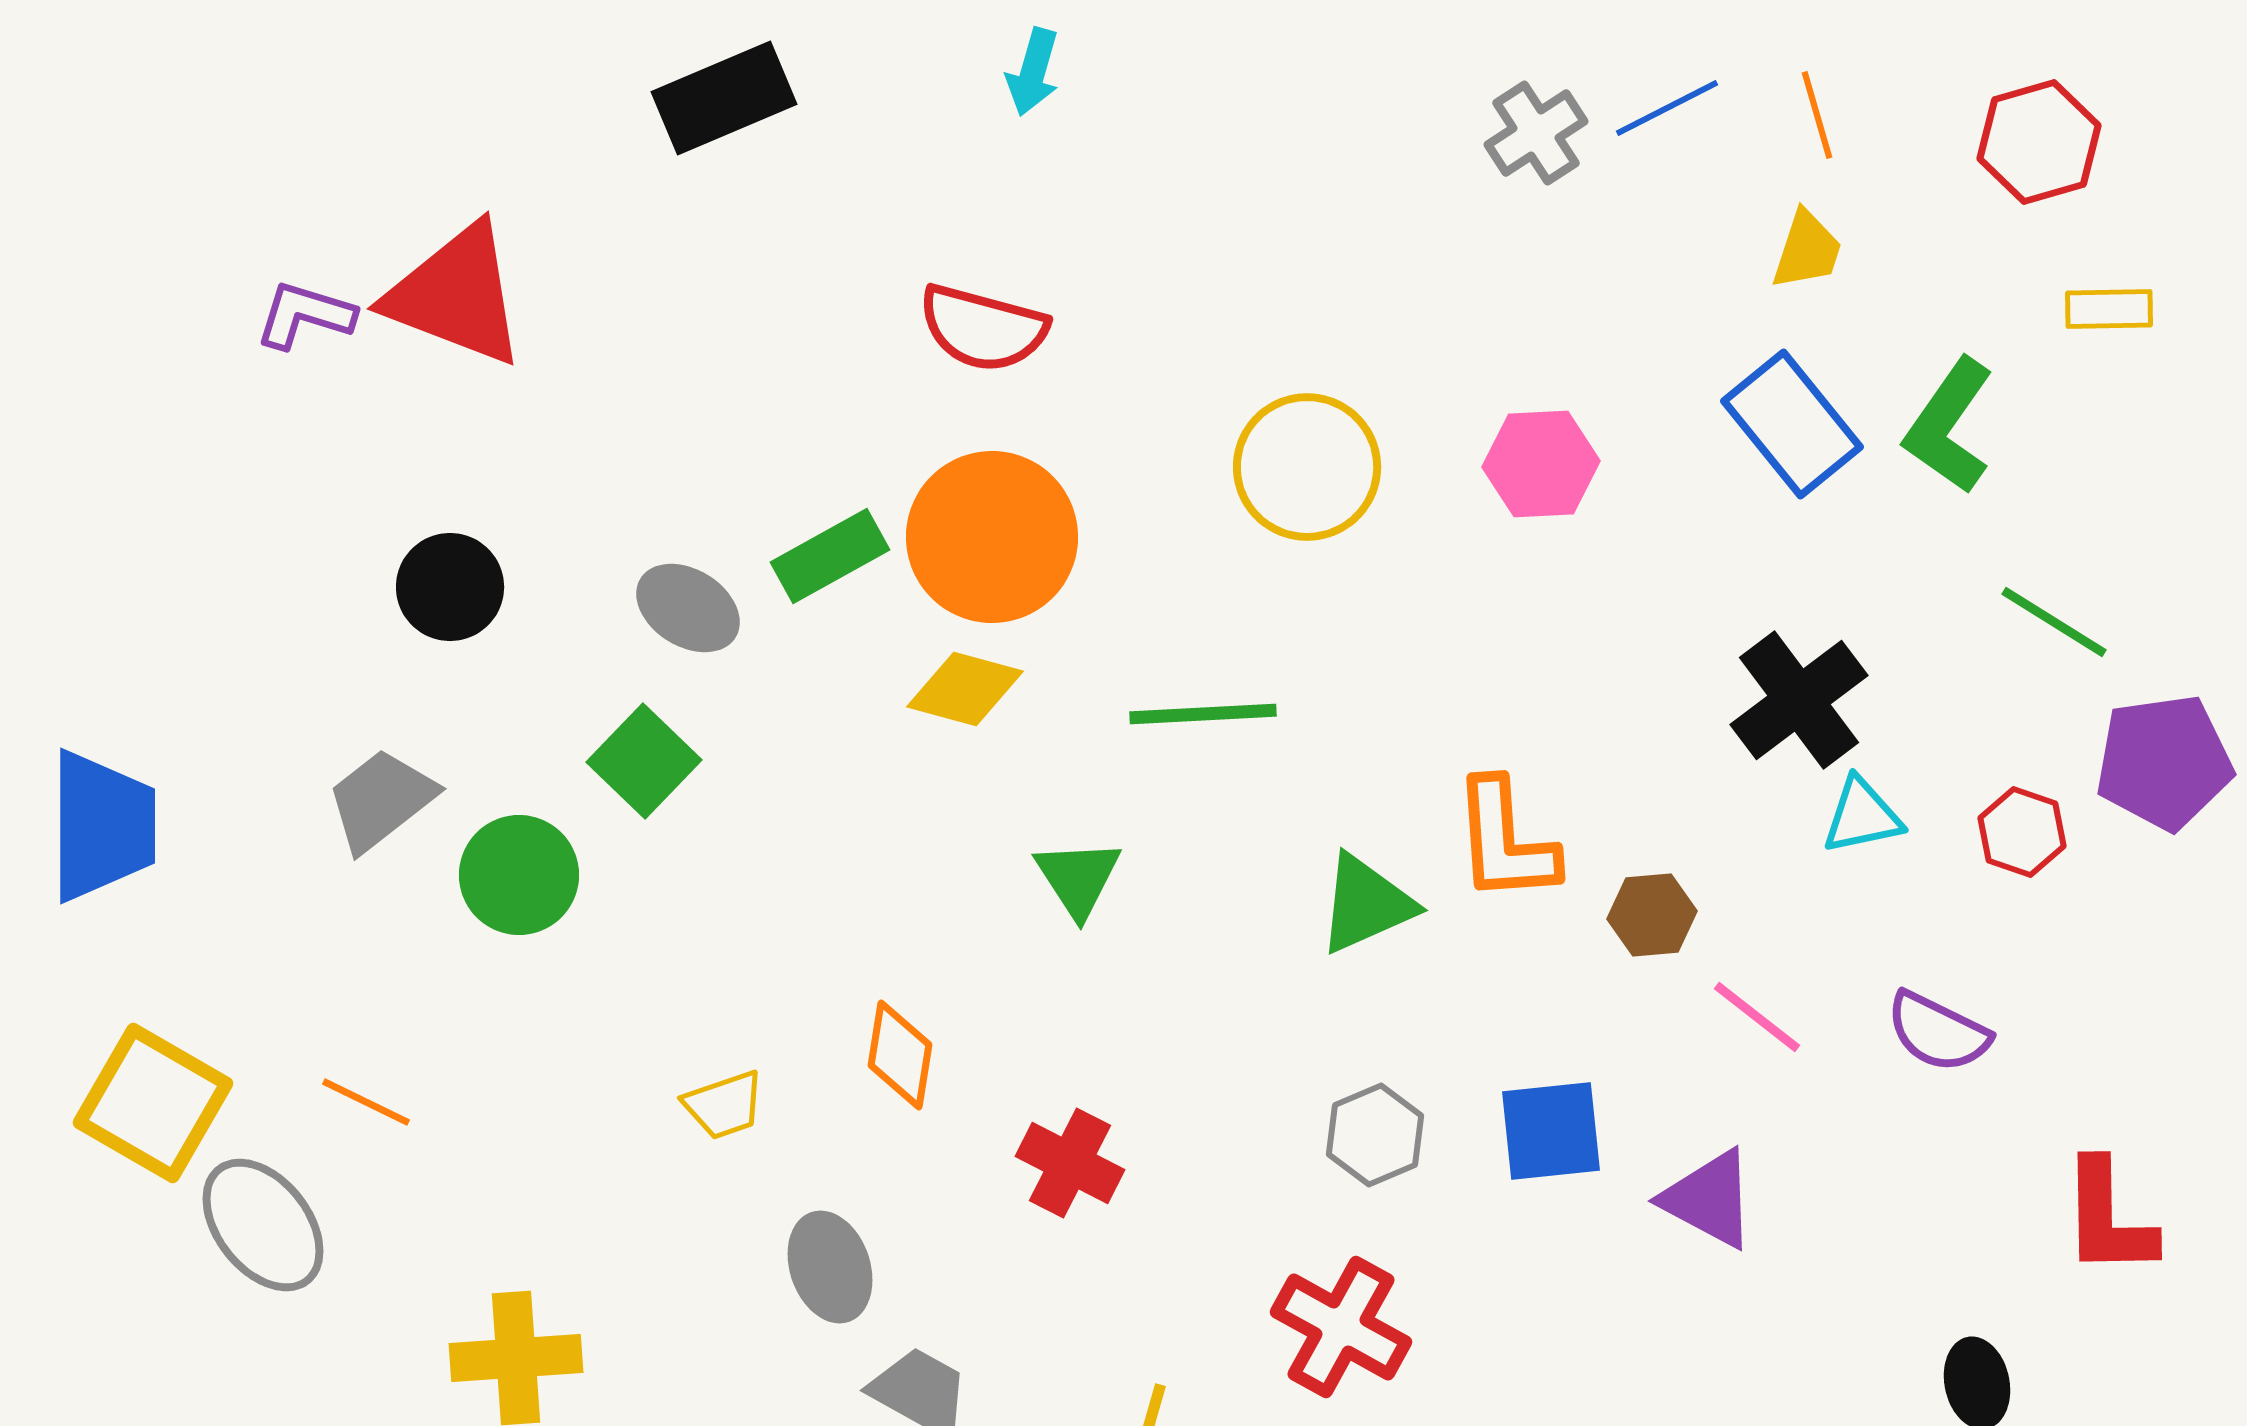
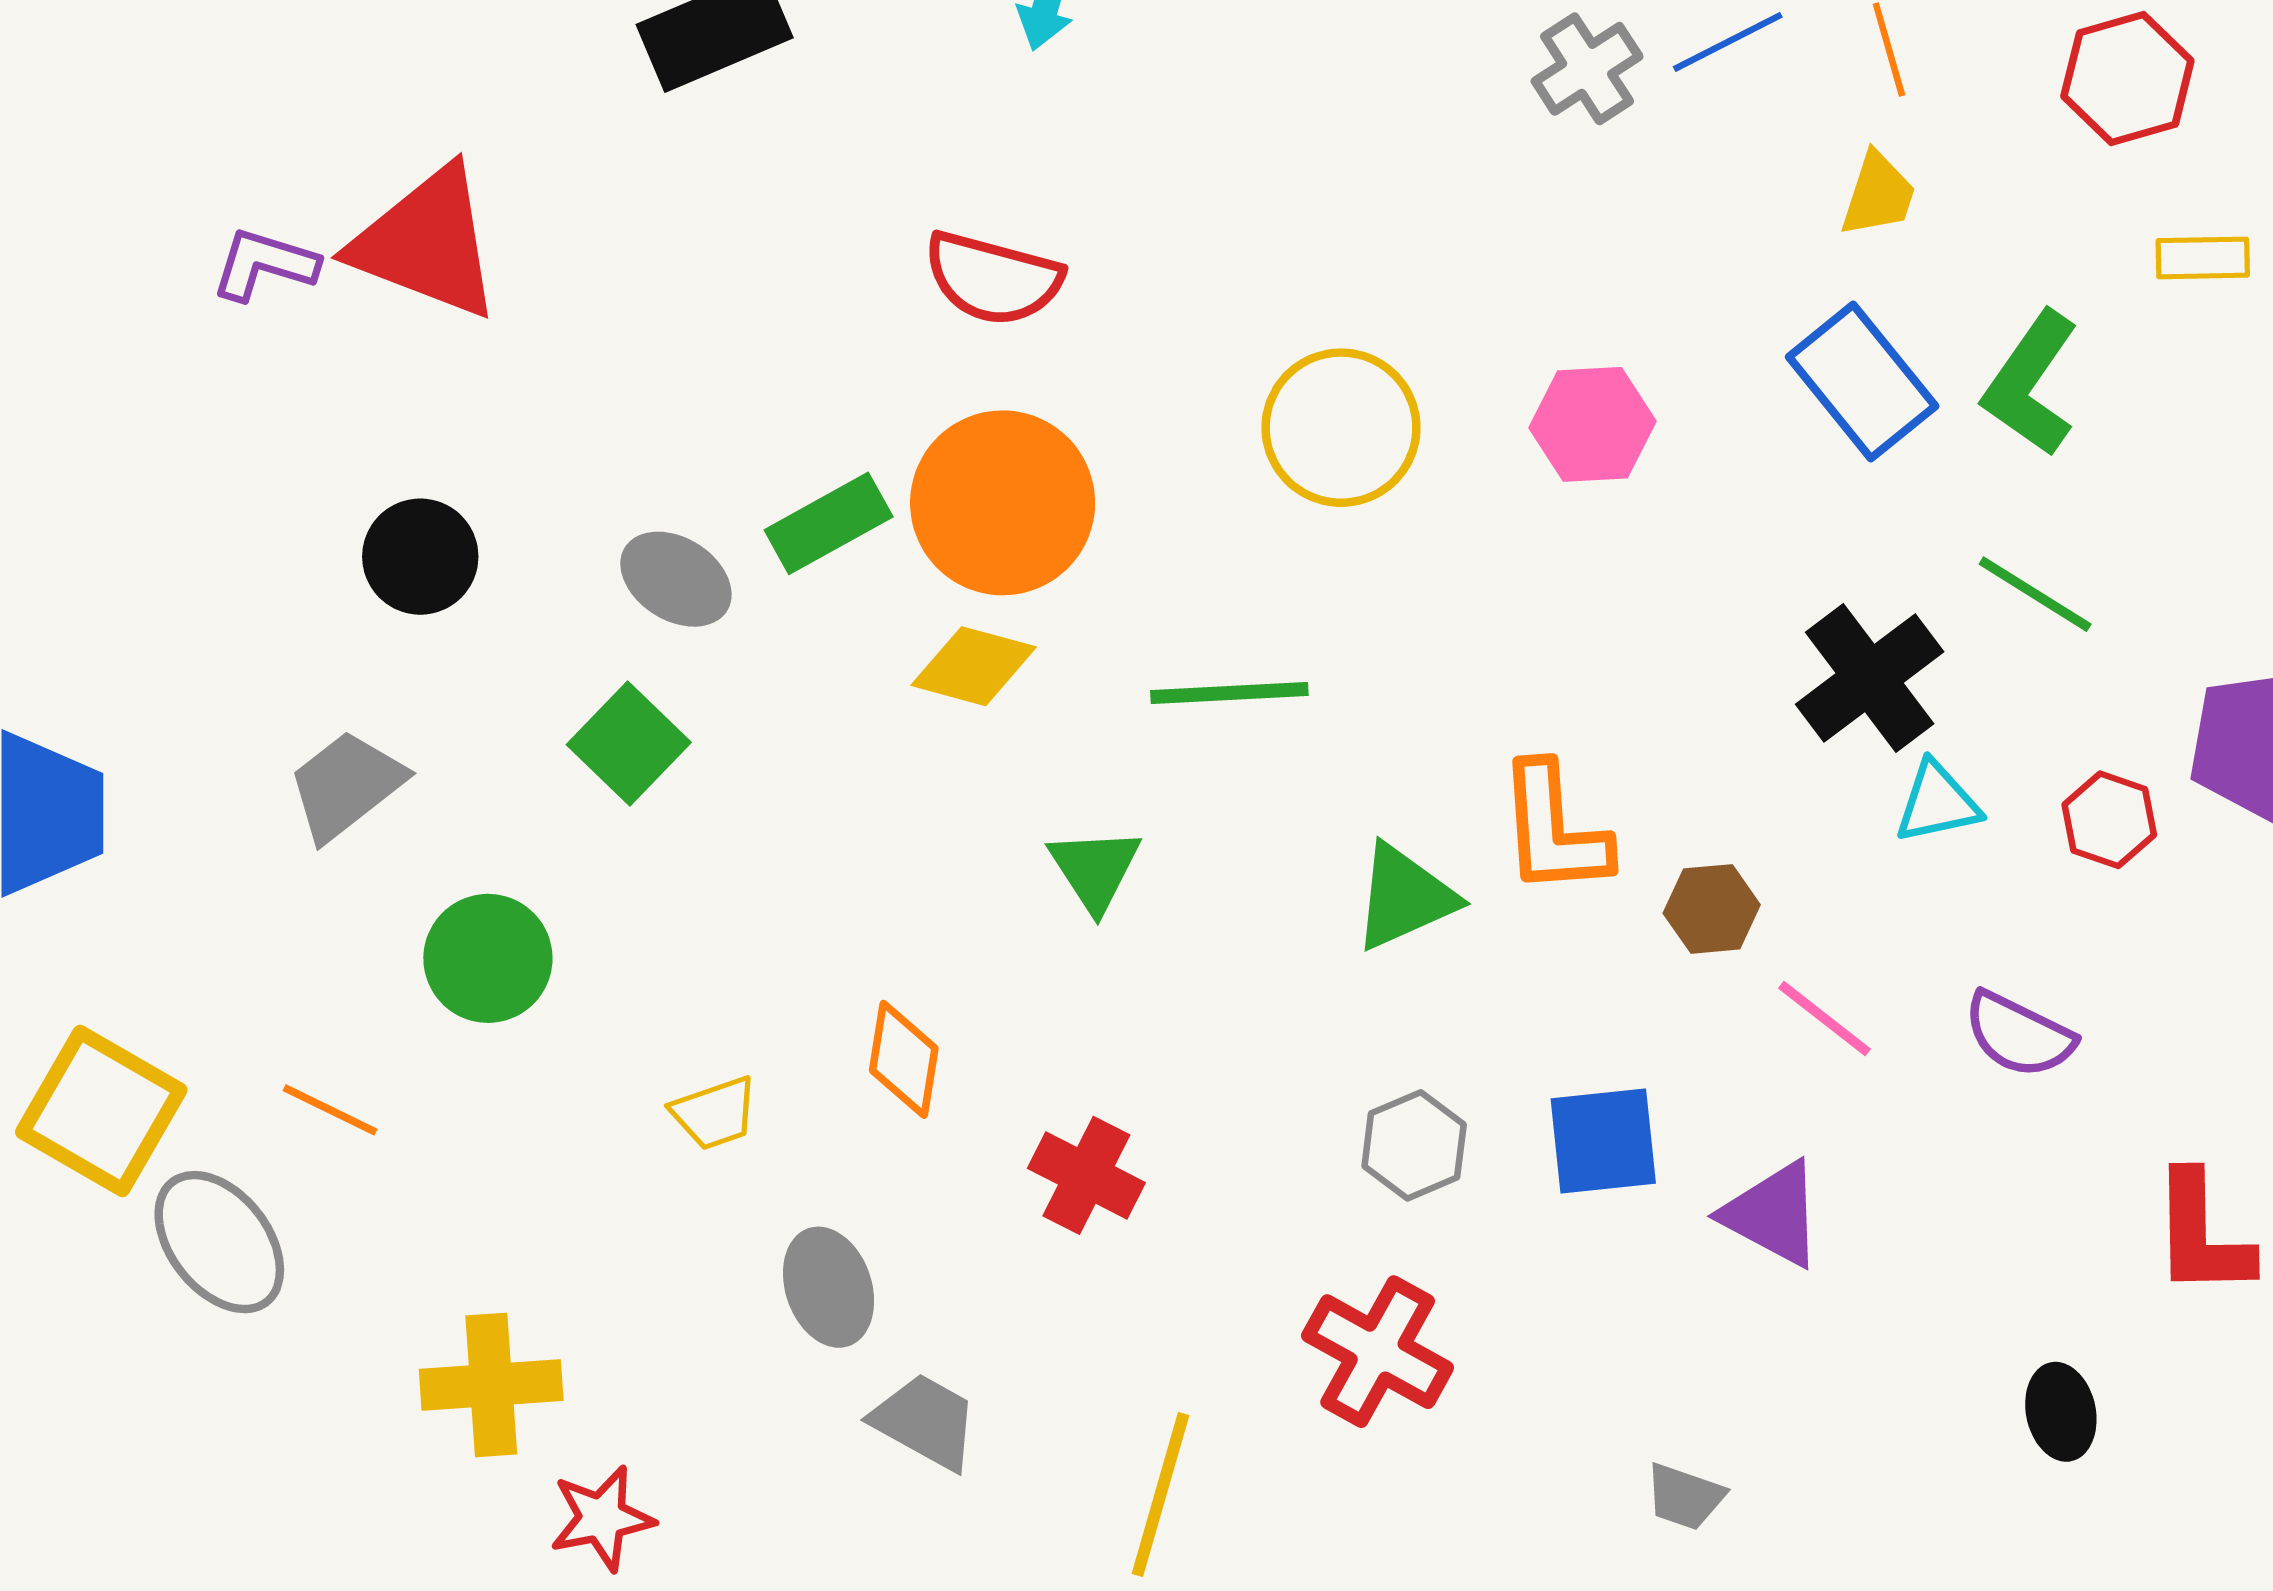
green line: (2054, 622) -> (2035, 594), moved
green circle: (519, 875) -> (488, 958), moved

